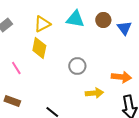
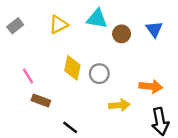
brown circle: (103, 20) -> (122, 34), moved
yellow diamond: (39, 48) -> (72, 68), moved
brown rectangle: (12, 101) -> (41, 100), moved

